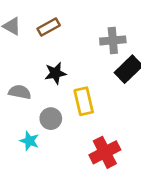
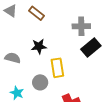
brown rectangle: (49, 27) -> (37, 13), turned 63
gray circle: (51, 119) -> (40, 82), moved

